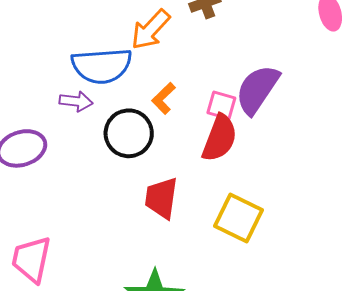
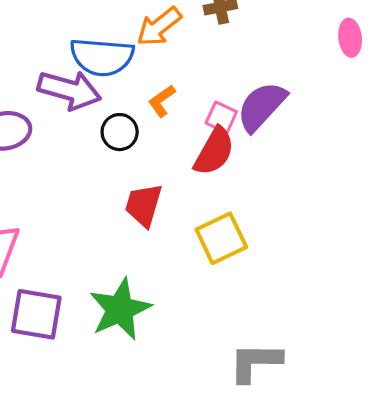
purple arrow: (76, 101) -> (69, 90), size x1.8
black circle: (129, 133) -> (120, 132), size x0.7
yellow square: (238, 218) -> (221, 238), turned 30

